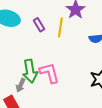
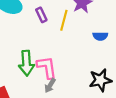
gray arrow: (21, 85) -> (50, 86), moved

